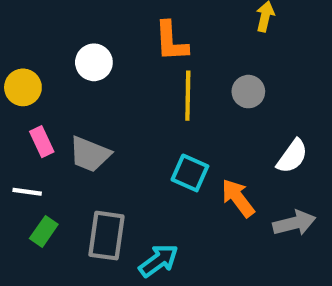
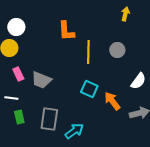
orange L-shape: (171, 41) -> (66, 31), moved
white circle: (94, 62) -> (16, 27), moved
green rectangle: (44, 231) -> (19, 117), turned -48

